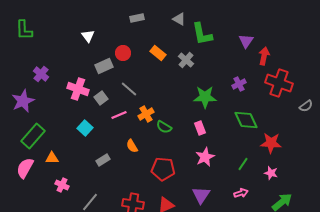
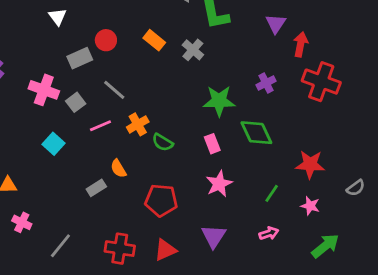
gray semicircle: (306, 106) -> (356, 188), moved
green diamond: (246, 120) -> (256, 133), moved
gray rectangle: (103, 160) -> (96, 188), moved

